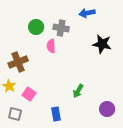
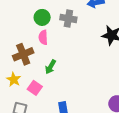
pink semicircle: (51, 46) -> (43, 37), moved
green arrow: (78, 91) -> (51, 67), moved

